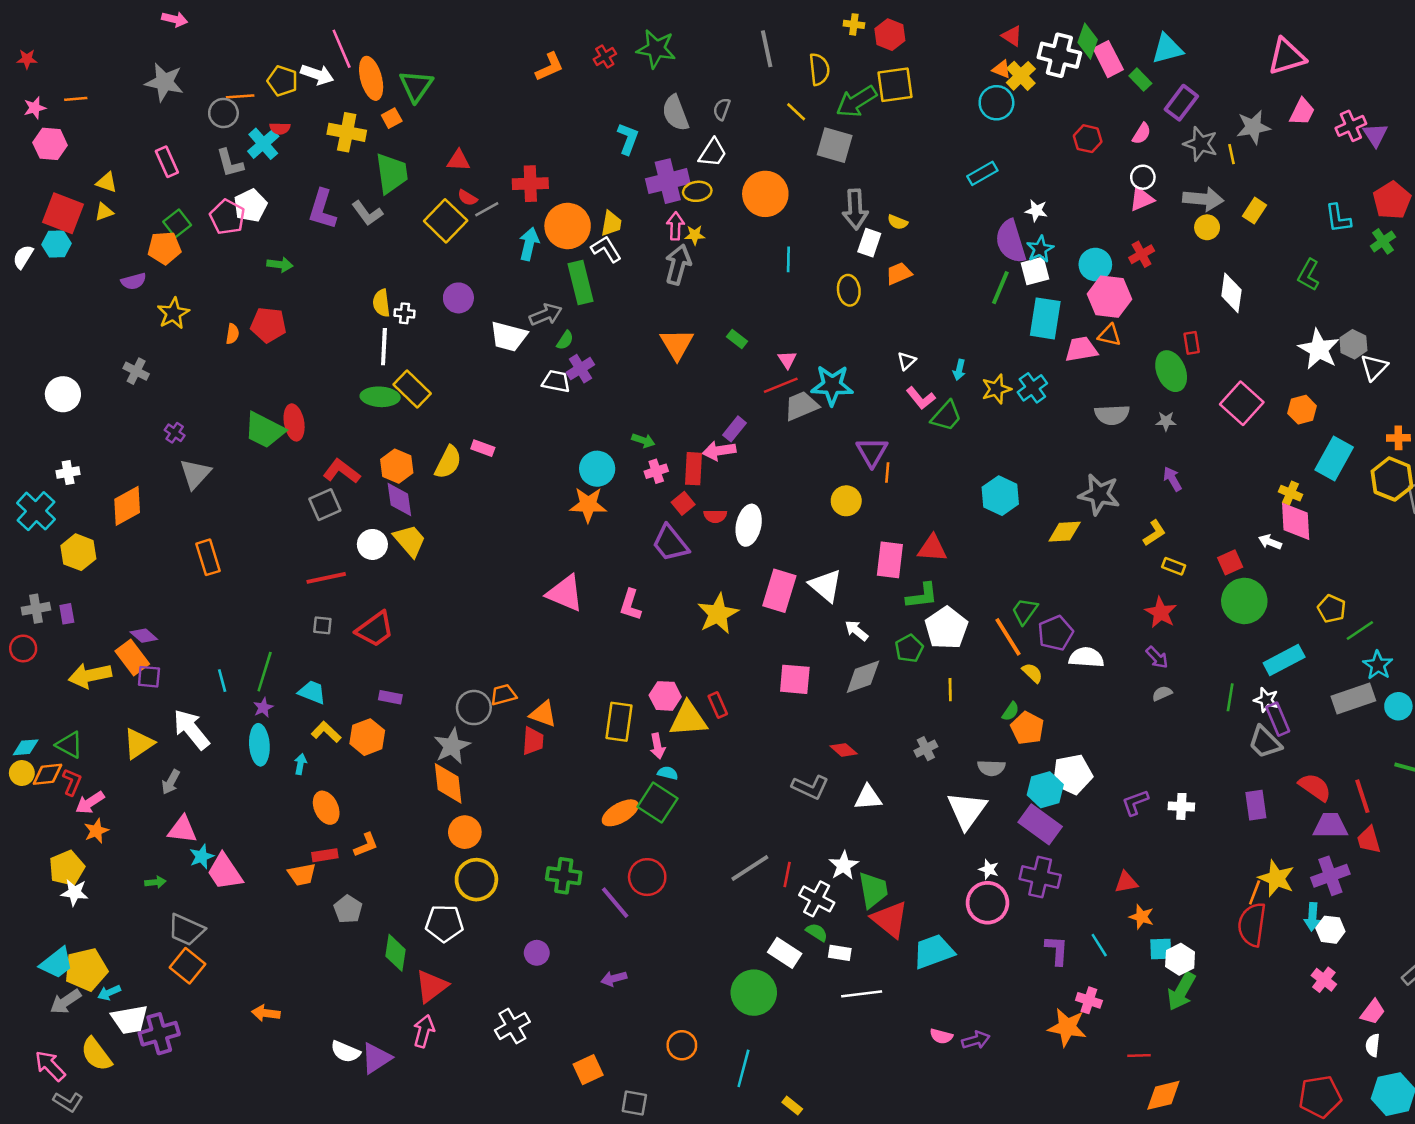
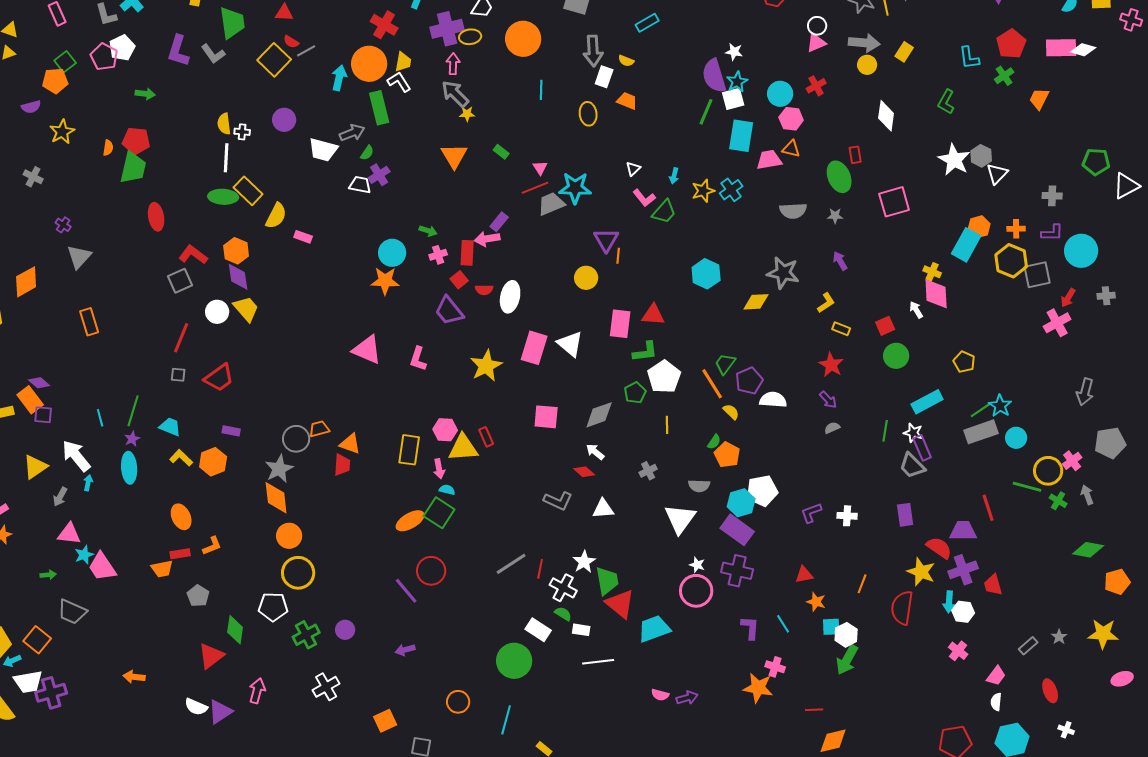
cyan rectangle: (982, 173) -> (647, 23), moved
red cross: (530, 184) -> (384, 25), moved, turned 32
yellow star: (695, 235) -> (467, 114), moved
gray arrow: (678, 265) -> (455, 94), turned -60
orange trapezoid: (899, 274) -> (627, 101), turned 45
pink hexagon: (1109, 297) -> (791, 119), size x0.7
pink square: (1242, 403) -> (894, 202), turned 32
orange hexagon: (1302, 410) -> (979, 227), moved
green trapezoid: (265, 430) -> (133, 168), moved, turned -104
yellow semicircle: (448, 462) -> (276, 216), moved
white arrow: (1270, 542) -> (916, 310), turned 36
red line: (326, 578) -> (181, 338), turned -56
green circle: (1244, 601) -> (896, 356), size x0.7
white arrow: (856, 630) -> (595, 452), moved
green line: (1360, 630) -> (981, 410), moved
cyan arrow: (300, 764) -> (88, 483), moved
red semicircle: (1315, 787) -> (939, 548), moved
red trapezoid: (1369, 840) -> (993, 585), moved
green cross: (564, 876) -> (306, 635), moved, turned -36
orange line: (1255, 892) -> (862, 584), moved
orange square: (187, 966) -> (37, 640), moved
red triangle: (431, 986) -> (211, 656), moved

